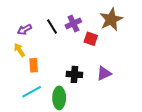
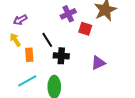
black line: (52, 27) -> (47, 40), moved
black cross: (74, 74) -> (61, 56), moved

